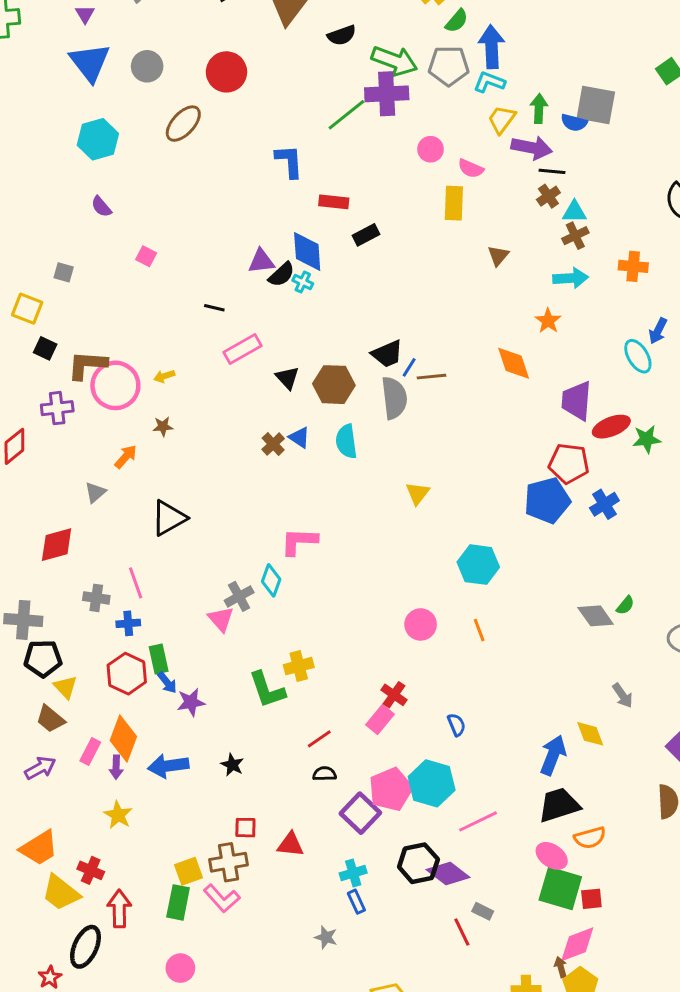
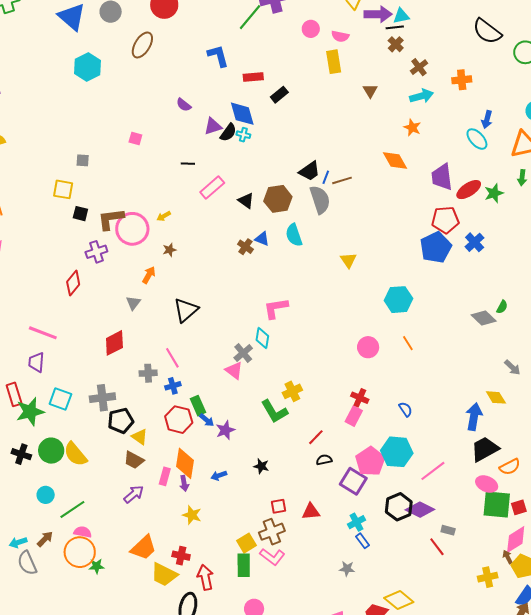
purple semicircle: (101, 207) -> (184, 105), moved
cyan triangle: (574, 212) -> (401, 16), moved
blue arrow: (168, 766) -> (219, 475), size x0.6

